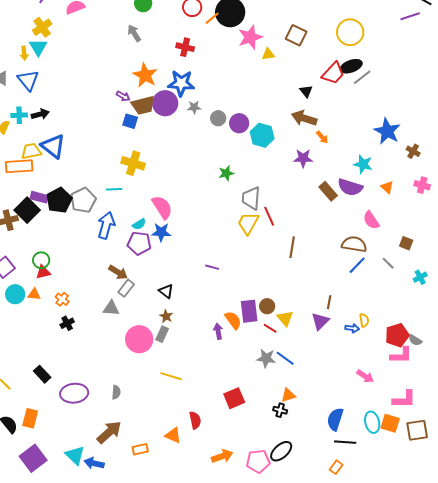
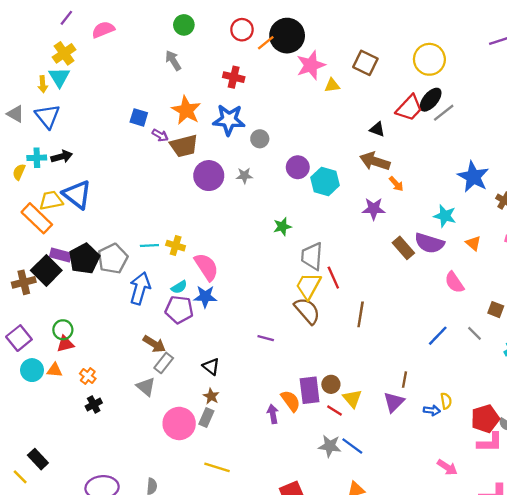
black ellipse: (351, 66) -> (431, 100), turned -30
black triangle: (306, 91) -> (377, 129), turned -32
purple circle: (165, 103) -> (209, 176), moved
gray star: (194, 107) -> (244, 176), moved
gray circle: (218, 118) -> (260, 139), moved
blue square: (130, 121) -> (139, 117), moved
yellow cross: (133, 163) -> (176, 246), moved, size x0.7
orange rectangle: (19, 166) -> (37, 218), turned 48
brown semicircle: (354, 244) -> (307, 311), moved, turned 40
gray triangle: (111, 308) -> (146, 387), turned 36
black rectangle: (42, 374) -> (38, 459), moved

